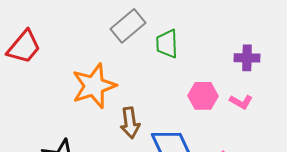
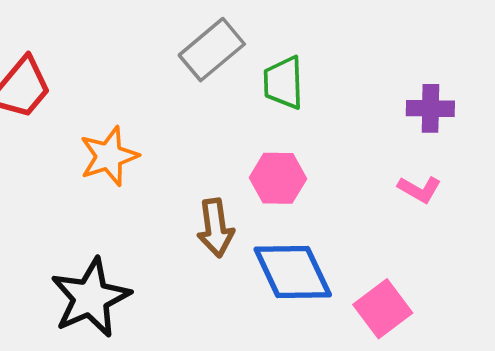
orange star: (94, 86) -> (109, 156), moved, size x0.7
pink hexagon: (203, 96) -> (278, 178), moved

